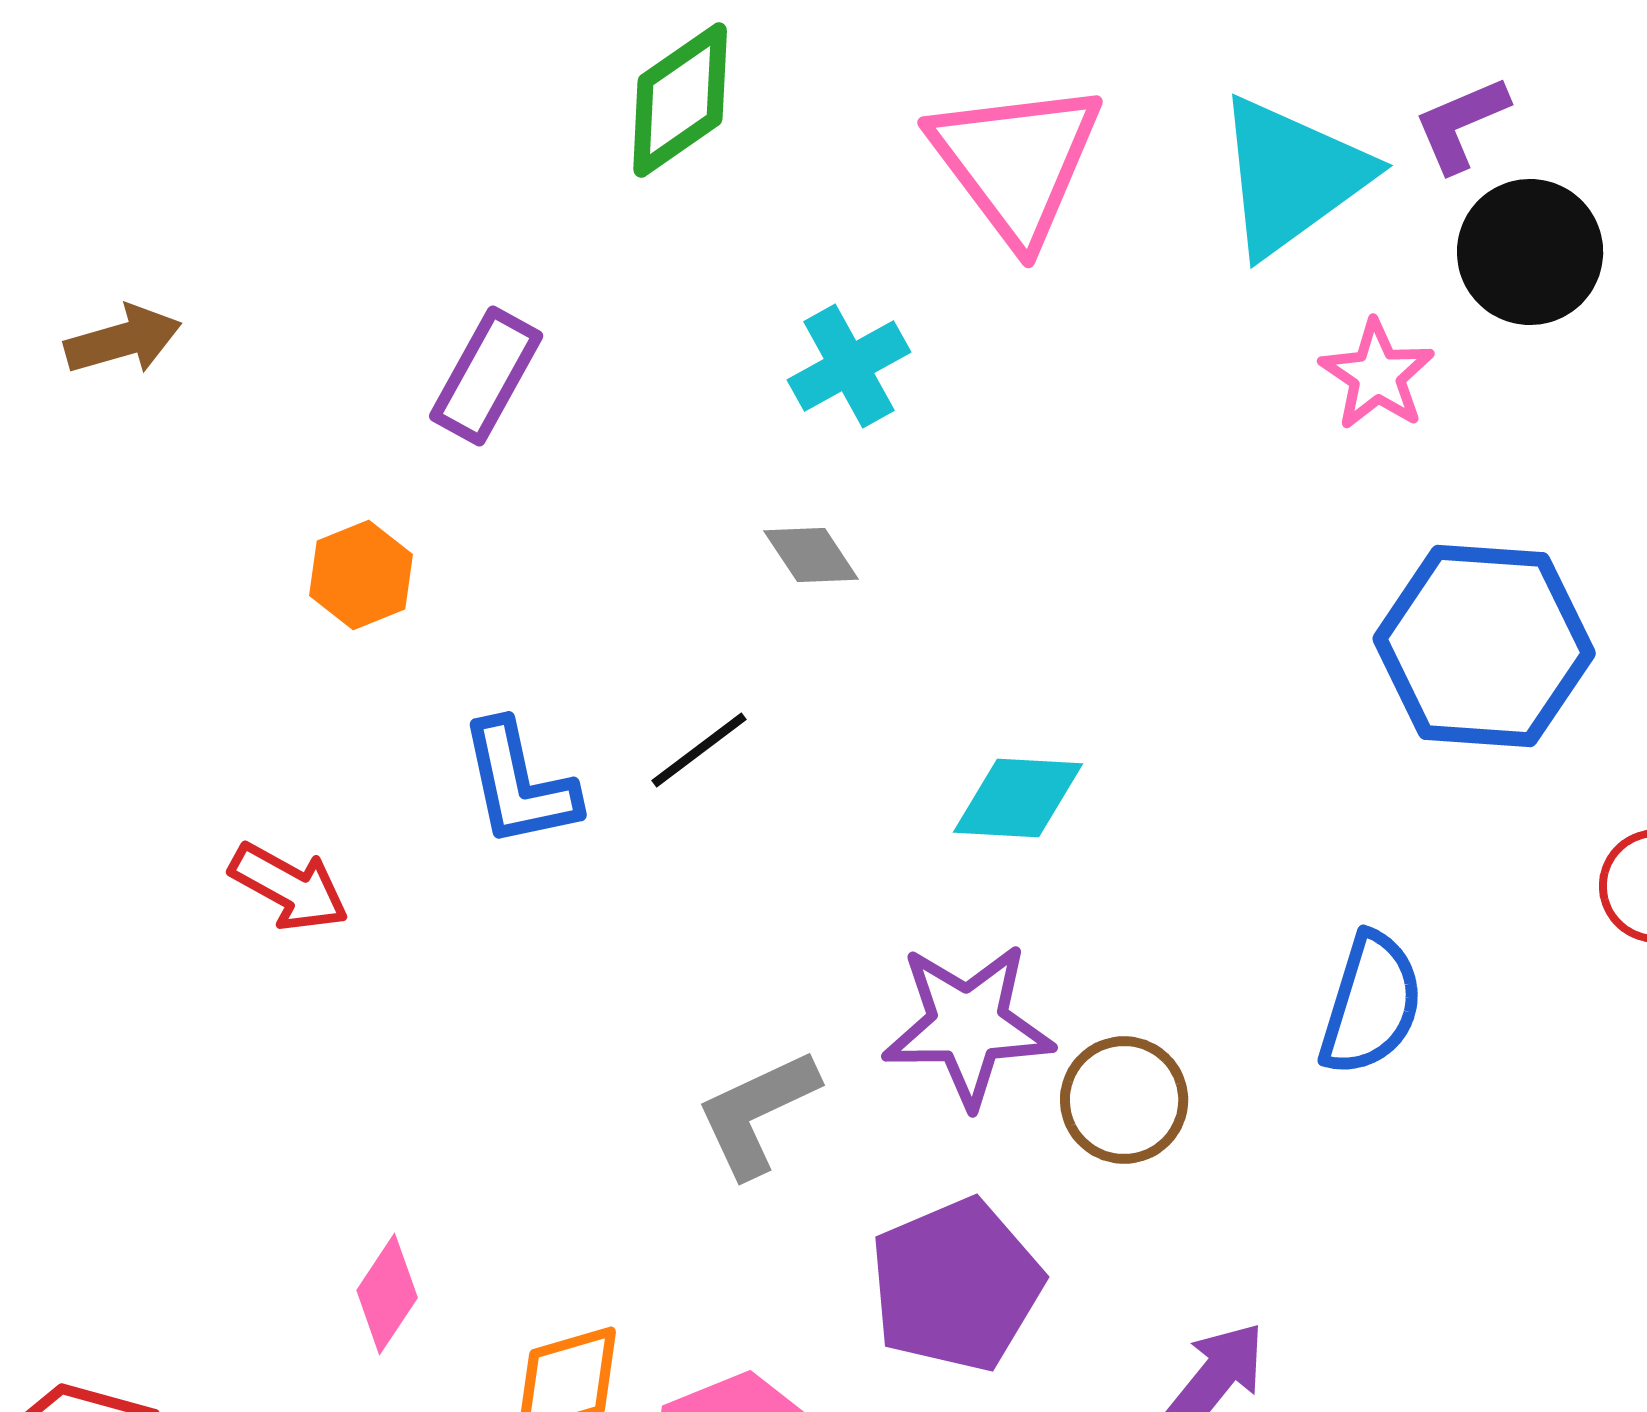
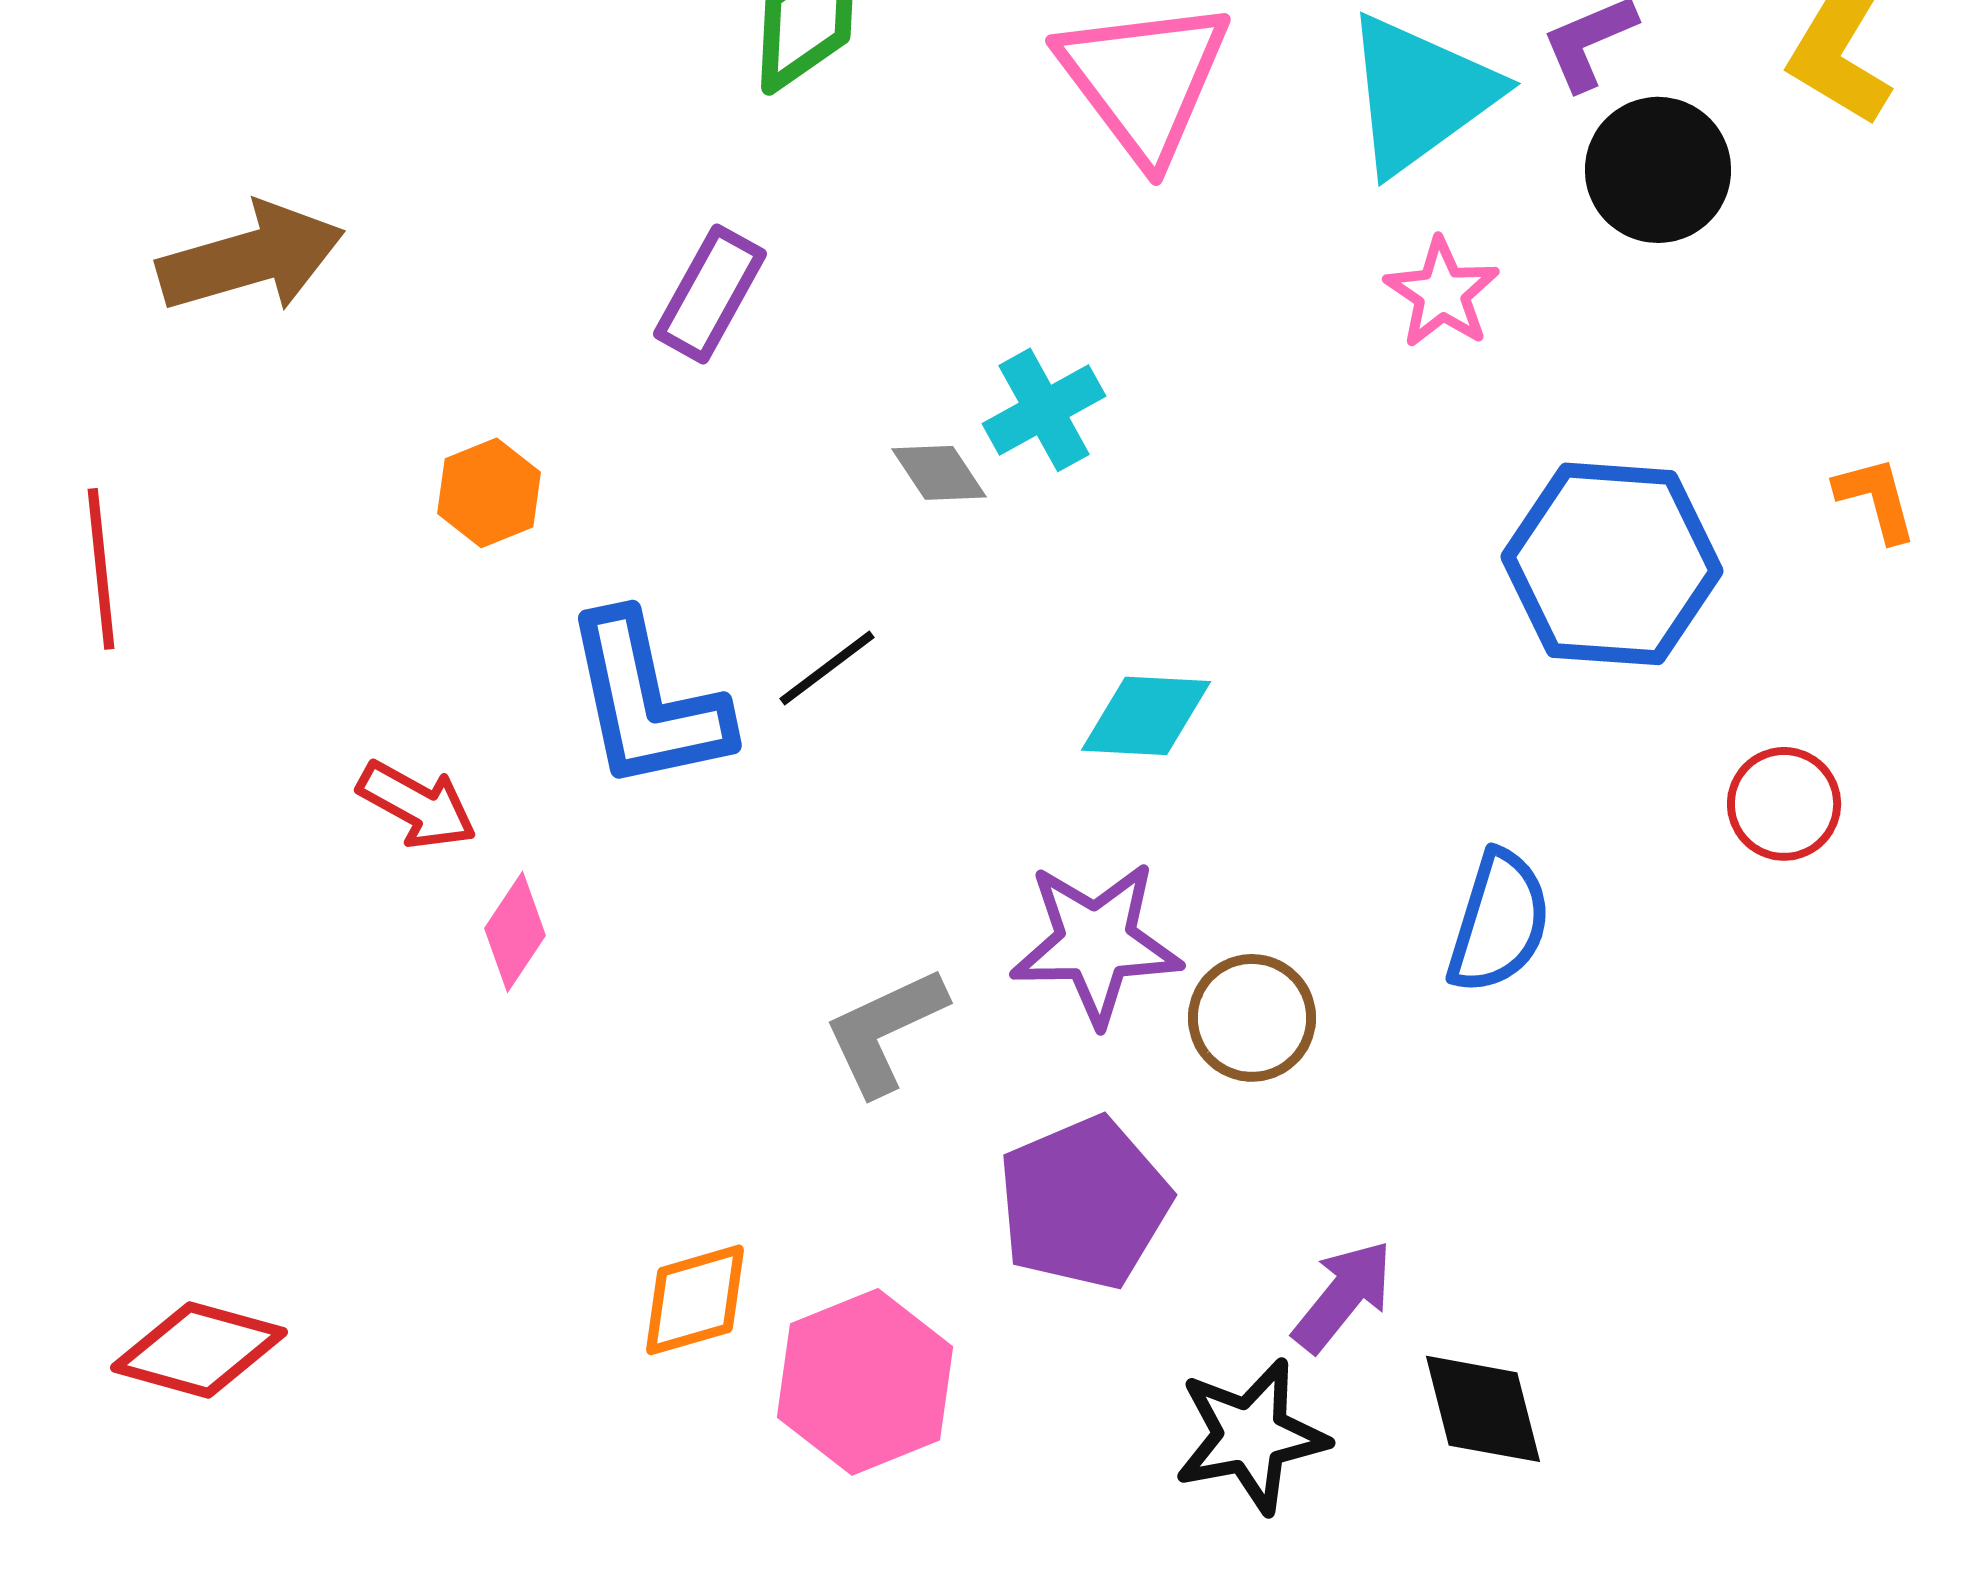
brown arrow: (123, 340) -> (251, 258), size x1.6
cyan cross: (849, 366) -> (1044, 410), moved
pink star: (1377, 375) -> (1442, 293), moved
purple rectangle: (486, 376) -> (710, 294), moved
blue L-shape: (519, 784) -> (647, 702), size x1.4
pink diamond: (387, 1294) -> (515, 932), moved

